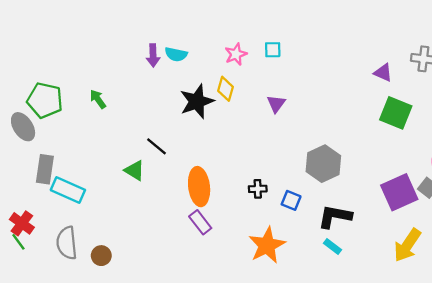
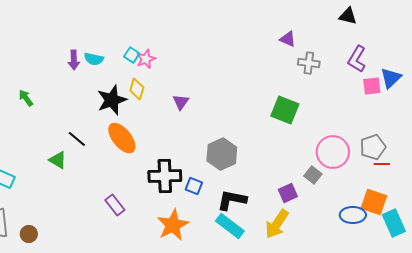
cyan square: (273, 50) -> (132, 55), moved, turned 35
purple triangle: (383, 73) -> (288, 39), moved
orange ellipse: (199, 187) -> (122, 138), moved, turned -32
black cross: (258, 189) -> (165, 176), size x2.0
purple square: (399, 192) -> (288, 193), moved, size x0.6
yellow arrow: (407, 245) -> (277, 224), moved
cyan rectangle: (332, 246) -> (230, 226), size x1.8

